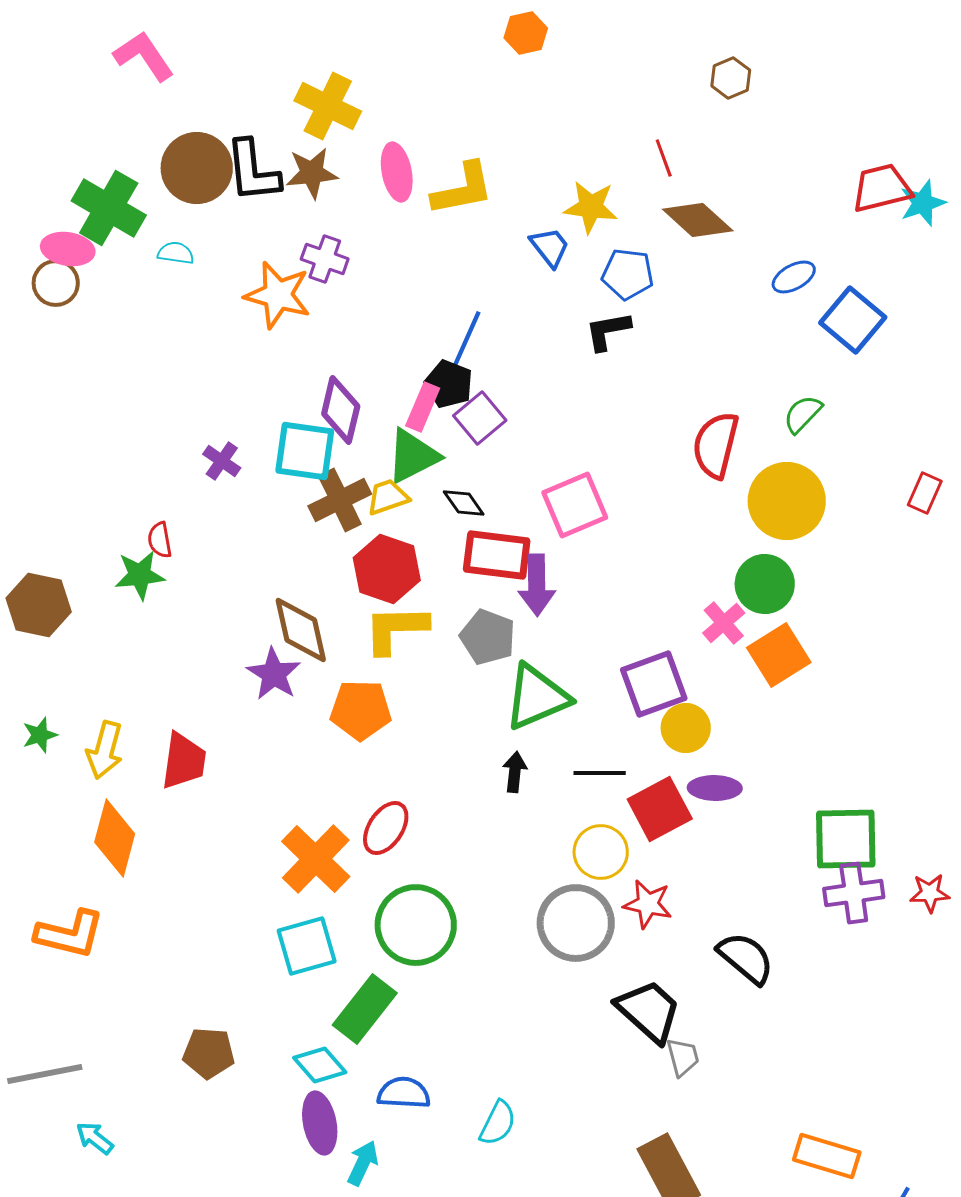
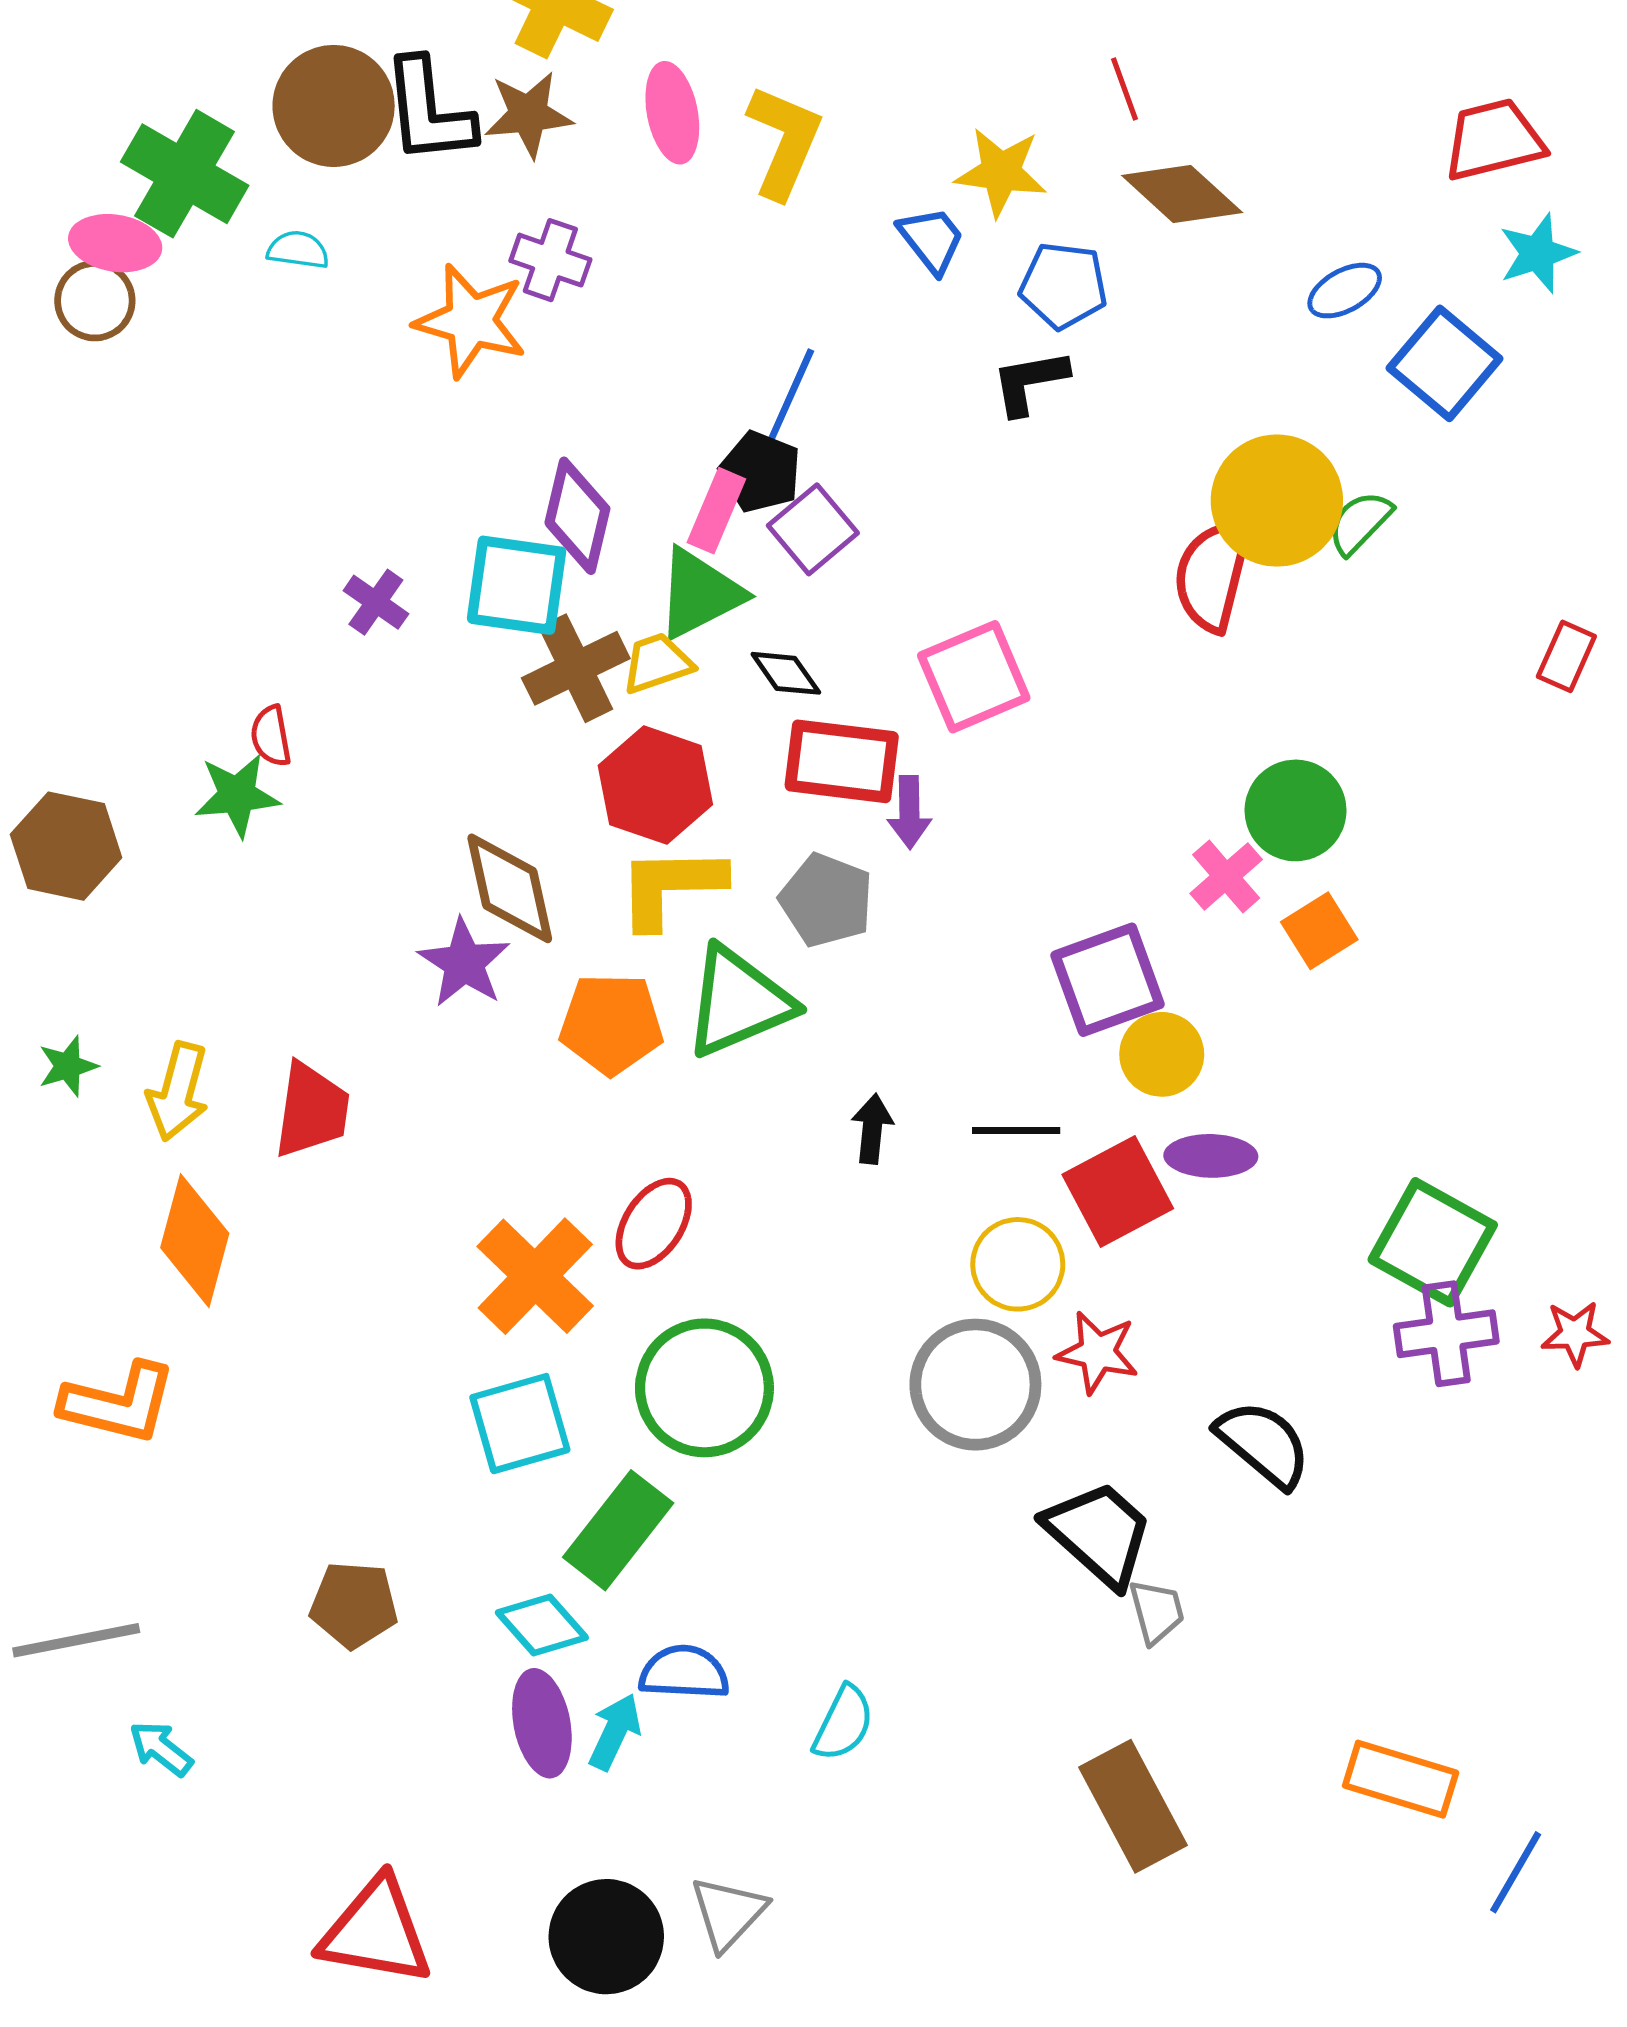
yellow L-shape: (463, 189) -> (784, 142), turned -56
cyan star: (923, 203) -> (1538, 253), moved
yellow circle: (787, 501) -> (1277, 501), moved
purple arrow: (537, 585) -> (909, 812), size x0.7
orange square: (779, 655) -> (1319, 931), size x0.7
green triangle: (537, 697) -> (738, 1002), moved
green square: (846, 839) -> (1433, 1242), turned 30
cyan arrow: (363, 1163) -> (615, 1732), moved

